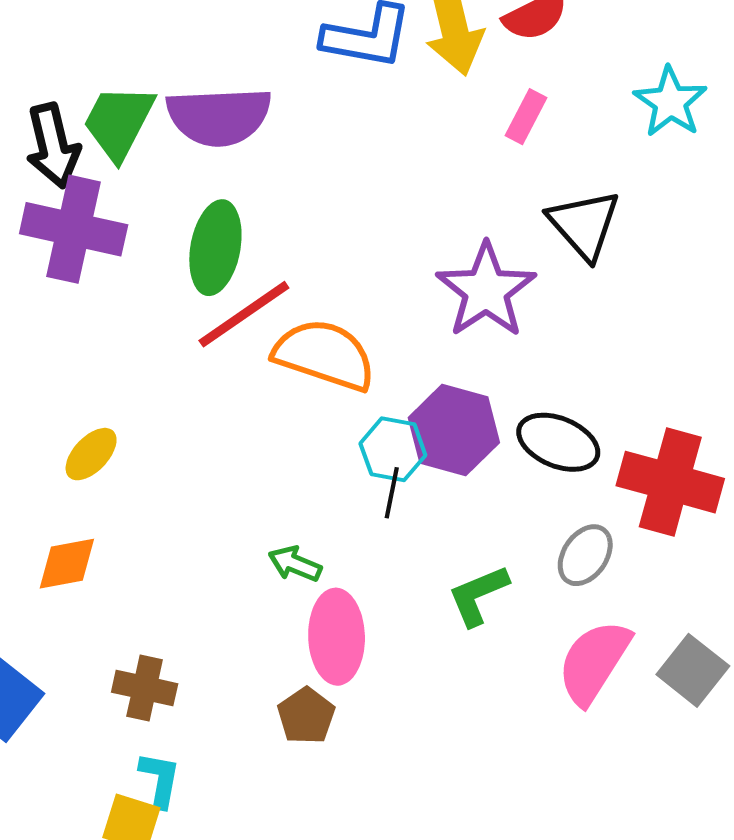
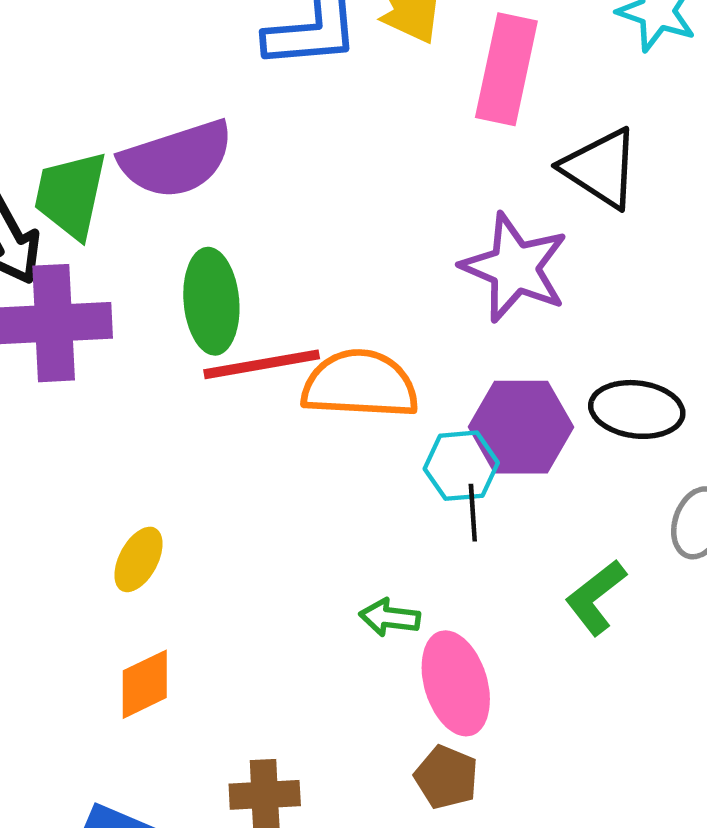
pink rectangle: (526, 117) -> (506, 69), size x1.8
red line: (244, 314) -> (262, 364), turned 40

